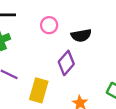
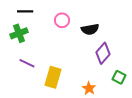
purple diamond: (66, 63) -> (103, 53), moved

